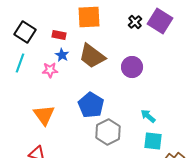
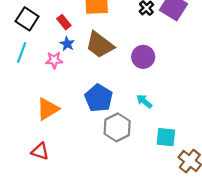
red rectangle: (59, 35) -> (64, 22), turned 40
orange triangle: (44, 115) -> (48, 109), turned 35
cyan arrow: (148, 116) -> (144, 101), moved

